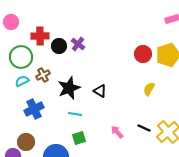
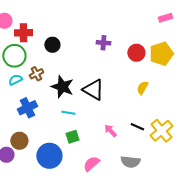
red cross: (40, 36) -> (23, 33), moved
purple cross: (78, 44) -> (103, 43), moved, turned -32
black star: (69, 88) -> (62, 87), turned -30
black triangle: (100, 91) -> (93, 90), size x1.6

